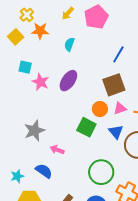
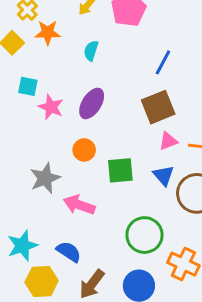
orange circle: (100, 109) -> (84, 150), moved
green square: (86, 127) -> (120, 170), turned -30
pink arrow: (57, 150) -> (79, 205), size x1.5
blue semicircle: (44, 171) -> (69, 252), moved
cyan star: (17, 176) -> (22, 246), size x1.5

